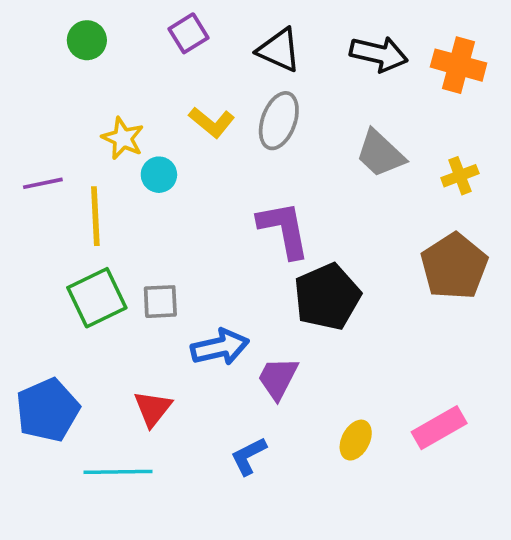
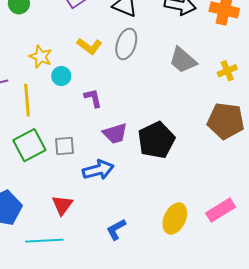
purple L-shape: (284, 229) -> (93, 98), moved, size x0.6
brown pentagon: (454, 266) -> (226, 121), turned -30
purple trapezoid: (278, 378) -> (115, 133), moved, turned -132
yellow ellipse: (356, 440) -> (175, 219), size x1.4

